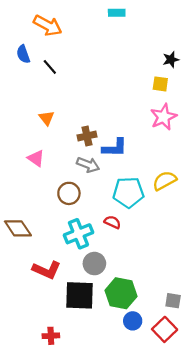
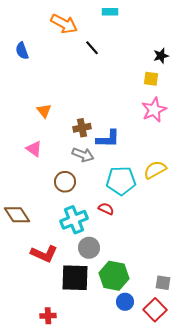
orange arrow: (48, 26) -> (64, 24), moved
black line: (50, 67) -> (92, 48), moved

